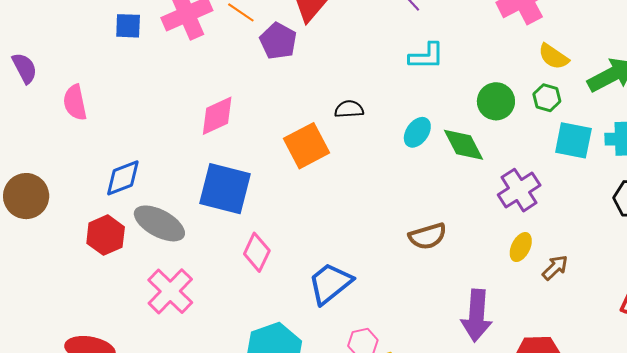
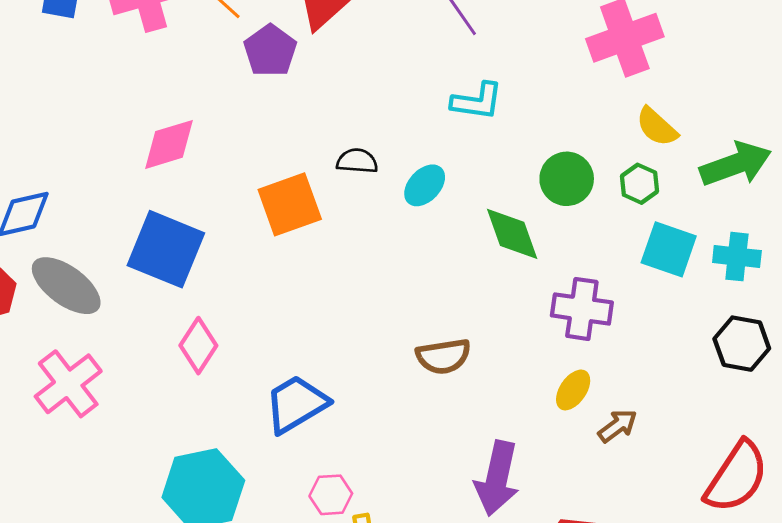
cyan ellipse: (417, 132) -> (425, 185), moved
purple cross: (519, 190) -> (582, 309), turned 33

